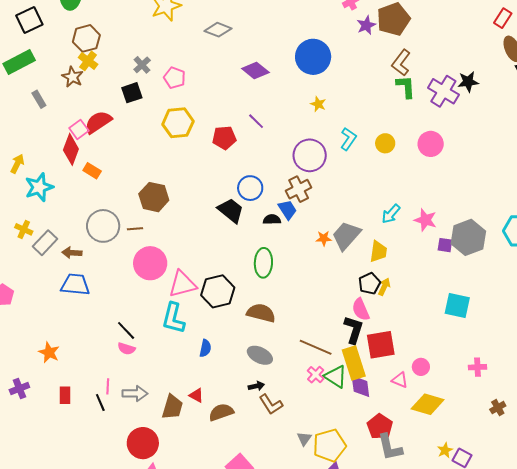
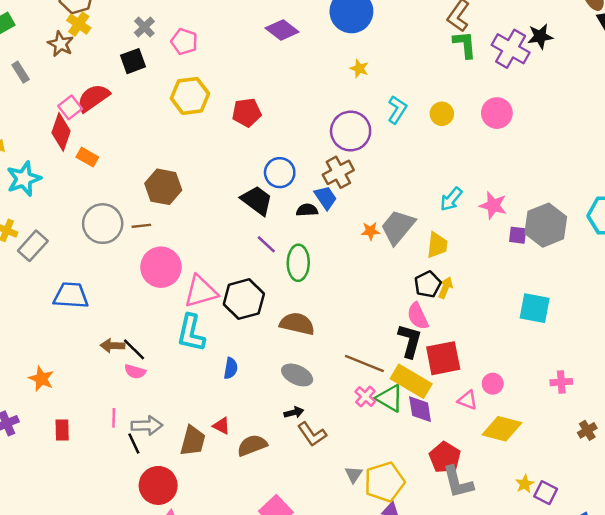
purple line: (256, 121) -> (266, 244), moved
brown arrow: (72, 253) -> (113, 346), moved
yellow rectangle: (354, 363) -> (411, 381), turned -40
black line: (100, 402) -> (134, 443), moved

